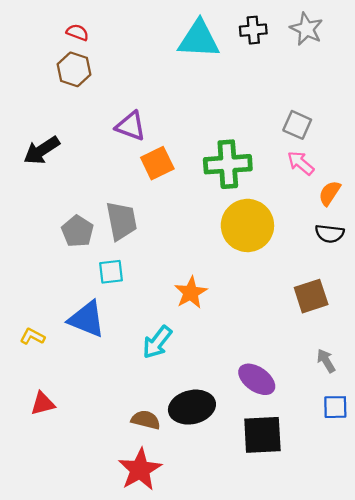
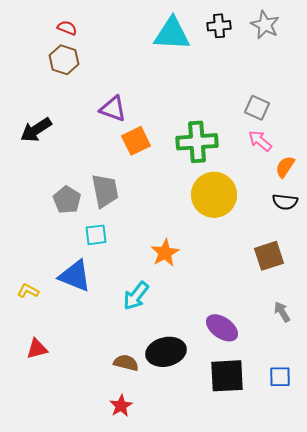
blue square: (335, 407) -> (280, 377), moved
red star: (140, 469) -> (121, 406), size x0.6

